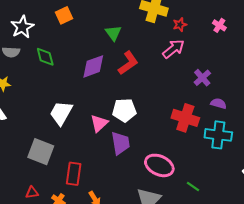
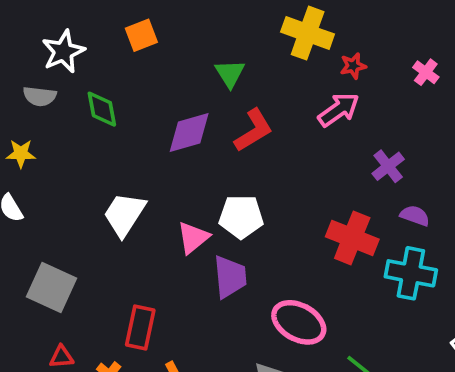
gray square: (41, 152) -> (52, 288), moved

